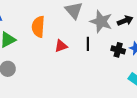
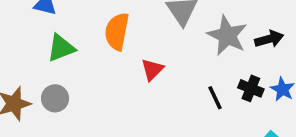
black line: (88, 44) -> (215, 98), moved, turned -32
red triangle: (61, 46) -> (152, 70), turned -32

